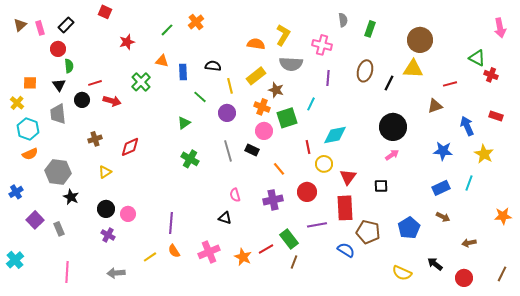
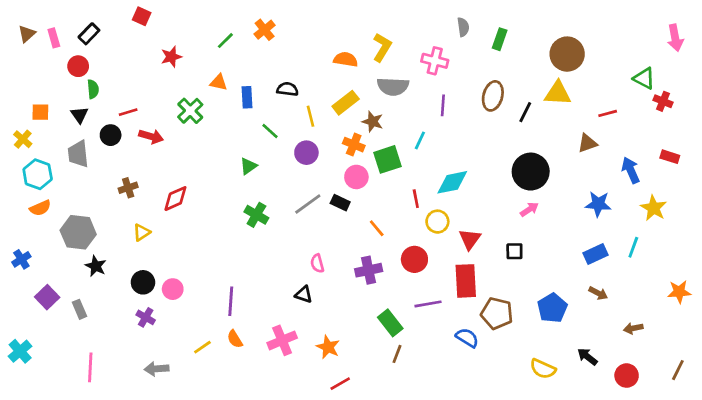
gray line: (228, 151) -> (308, 204), turned 70
red line: (266, 249) -> (340, 384), moved

